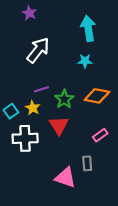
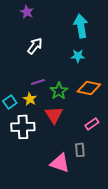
white arrow: (38, 50) -> (35, 46), size x0.7

